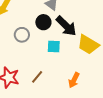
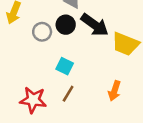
gray circle: (22, 35) -> (42, 32), moved
cyan square: (54, 47) -> (65, 66), moved, turned 32

